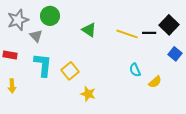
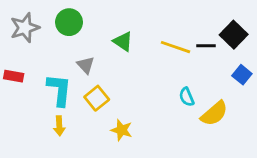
gray triangle: (36, 36) -> (86, 65), moved
yellow semicircle: (155, 82) -> (214, 113), size x1.5
yellow arrow: (12, 86) -> (59, 126), moved

